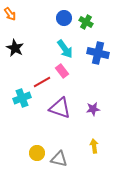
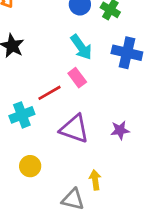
yellow arrow: (94, 146) -> (95, 180), moved
yellow circle: (37, 153) -> (30, 166), moved

